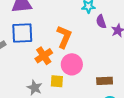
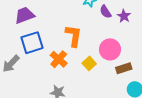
pink circle: (72, 64) -> (110, 49), moved
yellow square: (57, 81) -> (89, 63), moved, turned -32

